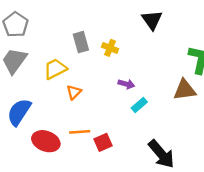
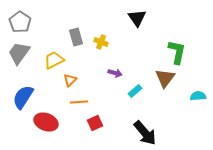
brown triangle: (185, 90) -> (165, 78), turned -45
cyan rectangle: (139, 105) -> (135, 91), moved
orange line: (80, 132) -> (79, 102), moved

